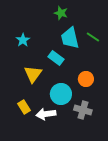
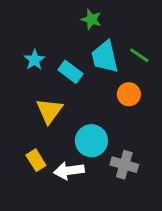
cyan rectangle: (56, 58) -> (70, 72), moved
orange circle: (86, 79) -> (129, 94), moved

